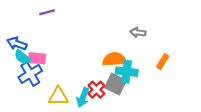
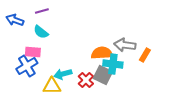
gray arrow: (138, 32) -> (125, 45), moved, size x1.5
blue arrow: (17, 44) -> (15, 20), moved
cyan semicircle: (22, 57) -> (41, 32), moved
cyan arrow: (83, 97) -> (63, 74), moved, turned 54

